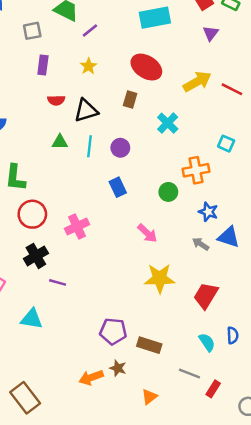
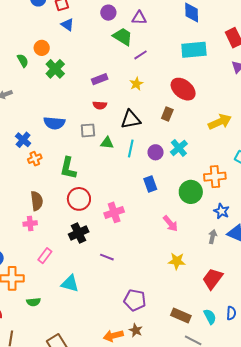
gray square: (32, 31) -> (88, 130), moved
purple rectangle: (43, 65) -> (100, 79), turned 56
yellow arrow: (197, 82) -> (220, 122), moved
red semicircle: (56, 100) -> (100, 105), moved
cyan cross: (168, 123) -> (179, 148), moved
green circle: (168, 192) -> (191, 192), size x1.5
gray arrow: (201, 244) -> (213, 237), turned 64
yellow star: (160, 278) -> (177, 261), size x0.7
purple line: (58, 282) -> (107, 257), moved
brown rectangle: (149, 345) -> (181, 316), moved

